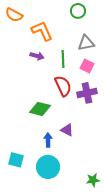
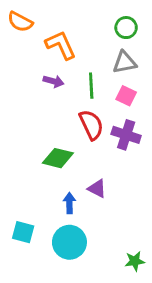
green circle: (78, 11) -> (126, 28), moved
purple cross: (87, 93) -> (126, 135), turned 30

